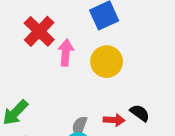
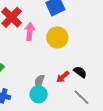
red arrow: (114, 120) -> (63, 77), turned 136

